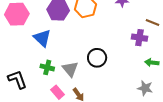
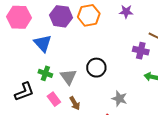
black L-shape: (17, 79) -> (24, 92), moved, turned 85
gray star: (145, 88) -> (119, 99), moved

